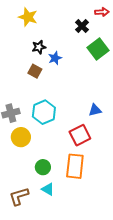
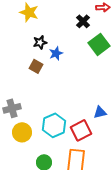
blue triangle: (95, 110) -> (100, 112), moved
cyan hexagon: (44, 112) -> (54, 125), moved

